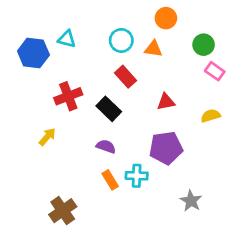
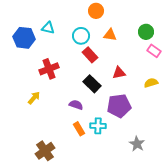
orange circle: (166, 18) -> (96, 11), moved
cyan circle: (121, 40) -> (81, 36), moved
black rectangle: (109, 109) -> (92, 84), moved

